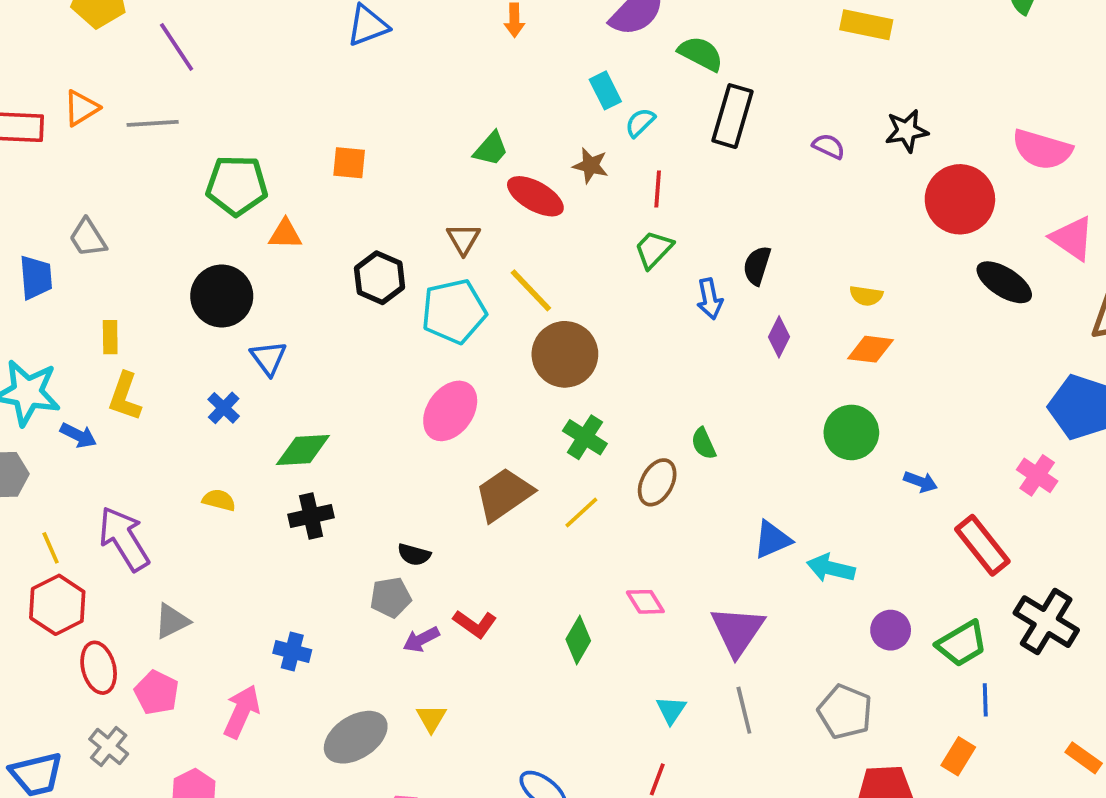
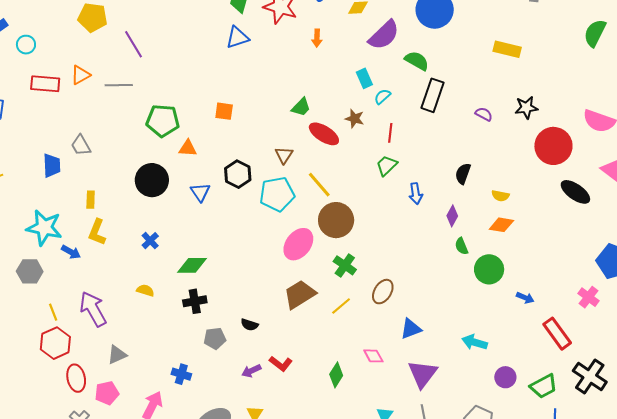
black semicircle: (757, 265) -> (463, 174), moved
blue triangle: (268, 358) -> (200, 192), moved
pink ellipse: (450, 411) -> (298, 244), moved
green semicircle: (704, 444) -> (461, 246), moved
blue triangle: (772, 540) -> (411, 329), moved
gray pentagon: (391, 597) -> (215, 338), moved
pink pentagon: (157, 693) -> (107, 393), turned 30

